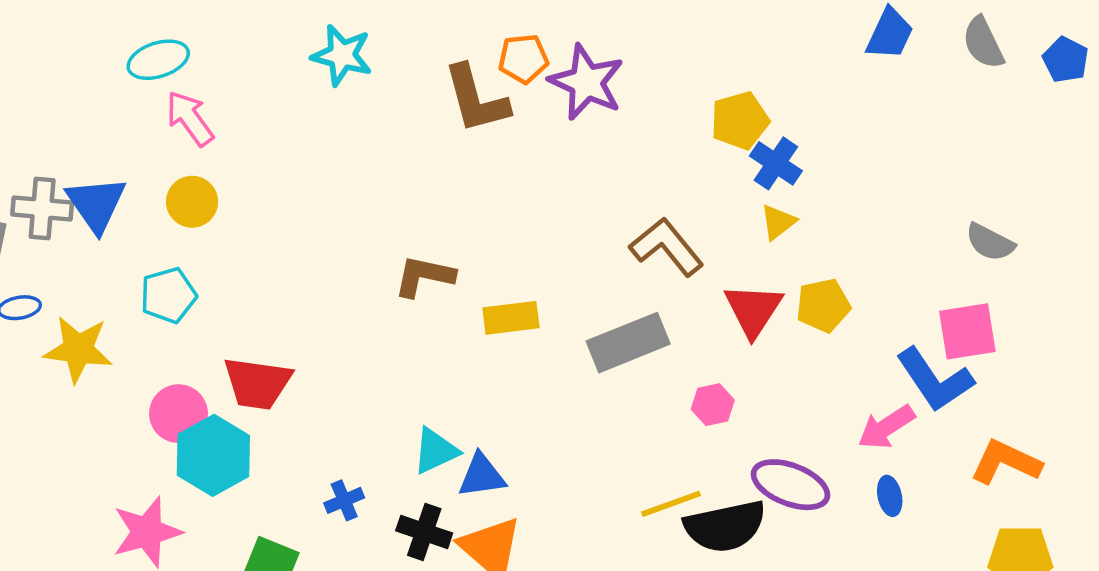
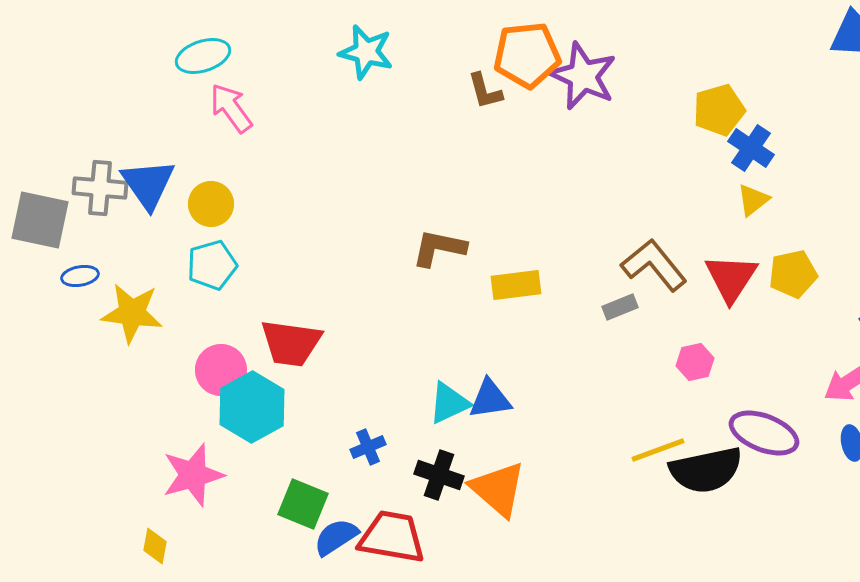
orange pentagon: (523, 59) -> (527, 55), size x1.5
brown L-shape: (476, 99) -> (485, 91), size x0.6
yellow circle: (192, 202) -> (211, 204), moved
brown L-shape: (667, 247) -> (654, 265), moved
gray rectangle: (628, 343) -> (620, 307), size x0.5
blue triangle: (482, 476) -> (490, 399), moved

